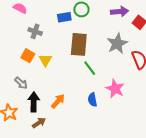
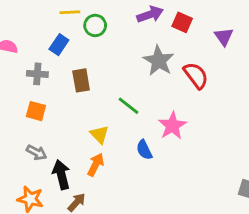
blue rectangle: (64, 17) -> (59, 45), moved, turned -32
brown rectangle: (79, 44) -> (81, 80), moved, size x0.7
yellow triangle: (45, 60) -> (99, 134), moved
pink star: (115, 89) -> (172, 126), turned 30

